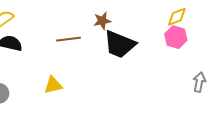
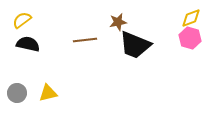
yellow triangle: (53, 85) -> (48, 93), moved

